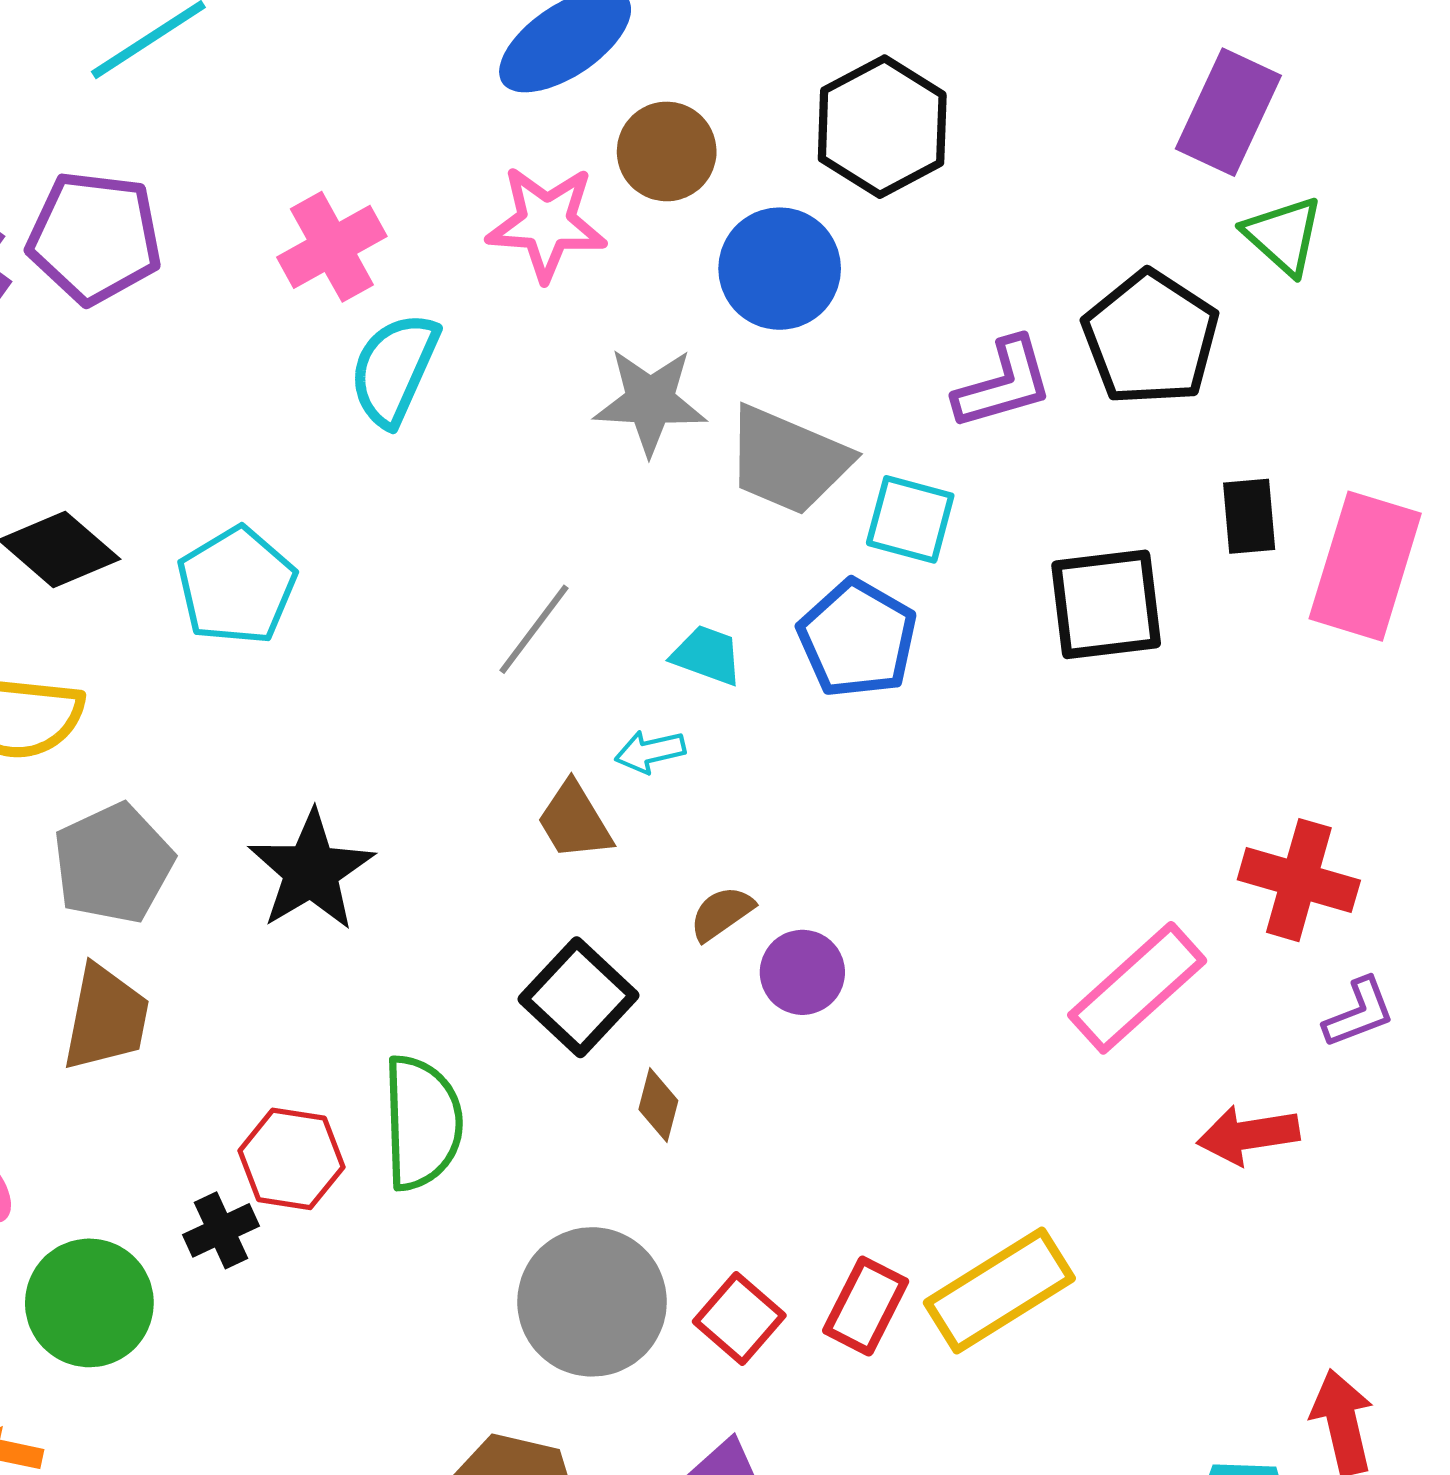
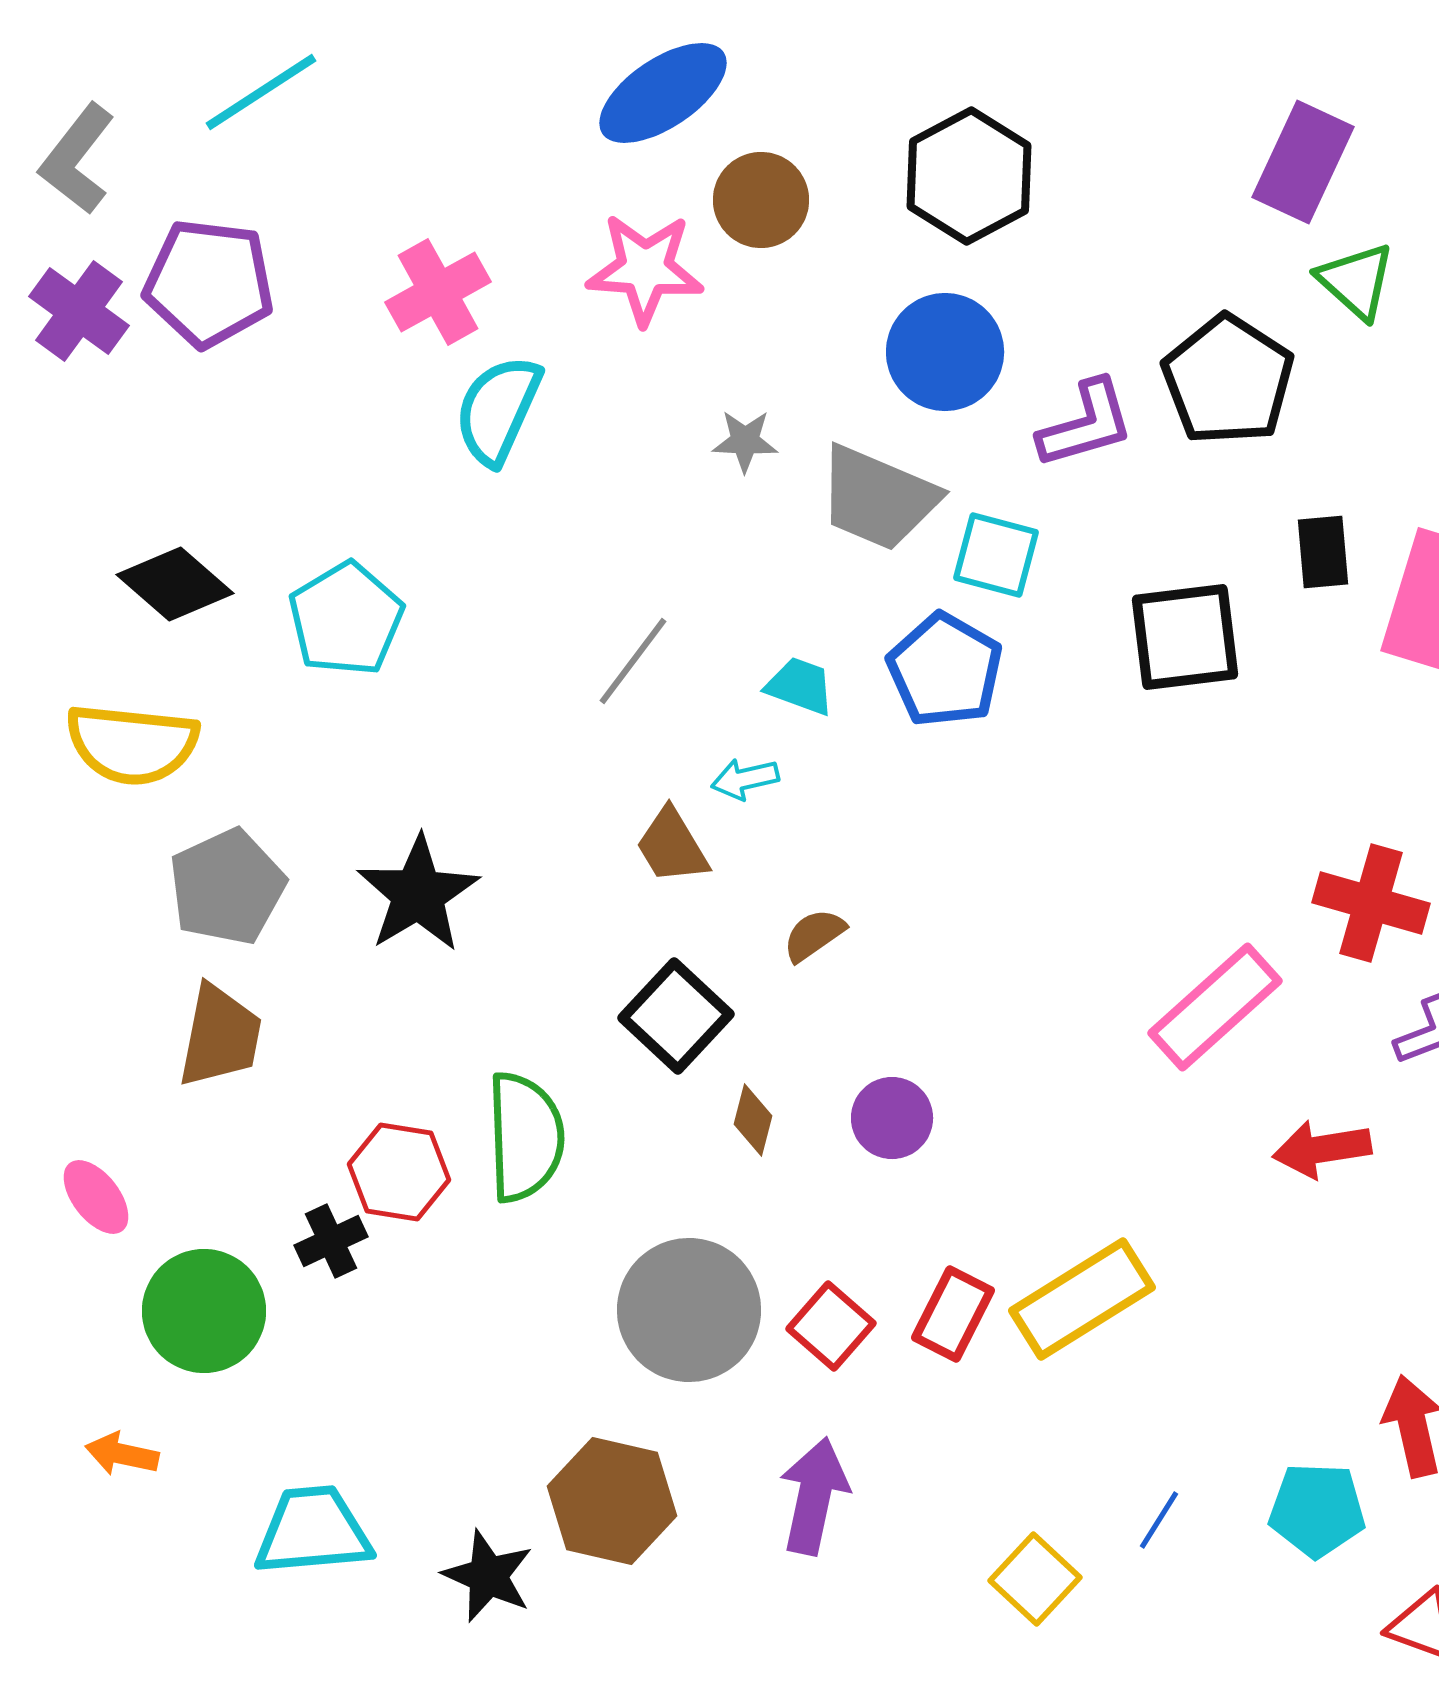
blue circle: (780, 269) -> (945, 352), moved
gray star: (650, 401) -> (745, 441), size x0.6
purple circle: (802, 972) -> (892, 1118), moved

